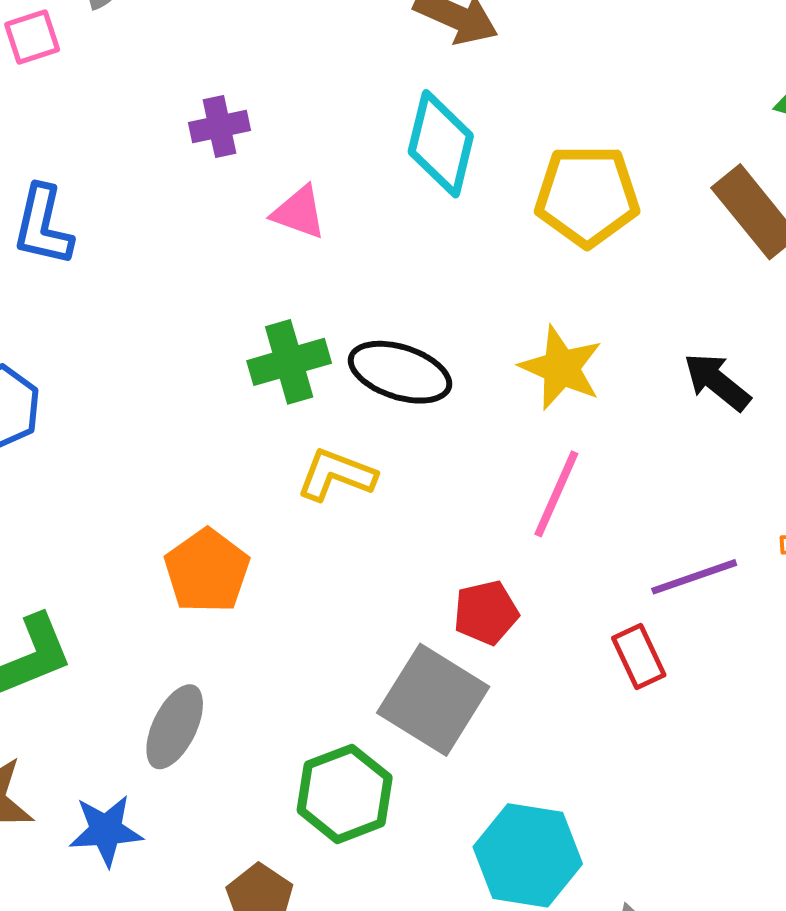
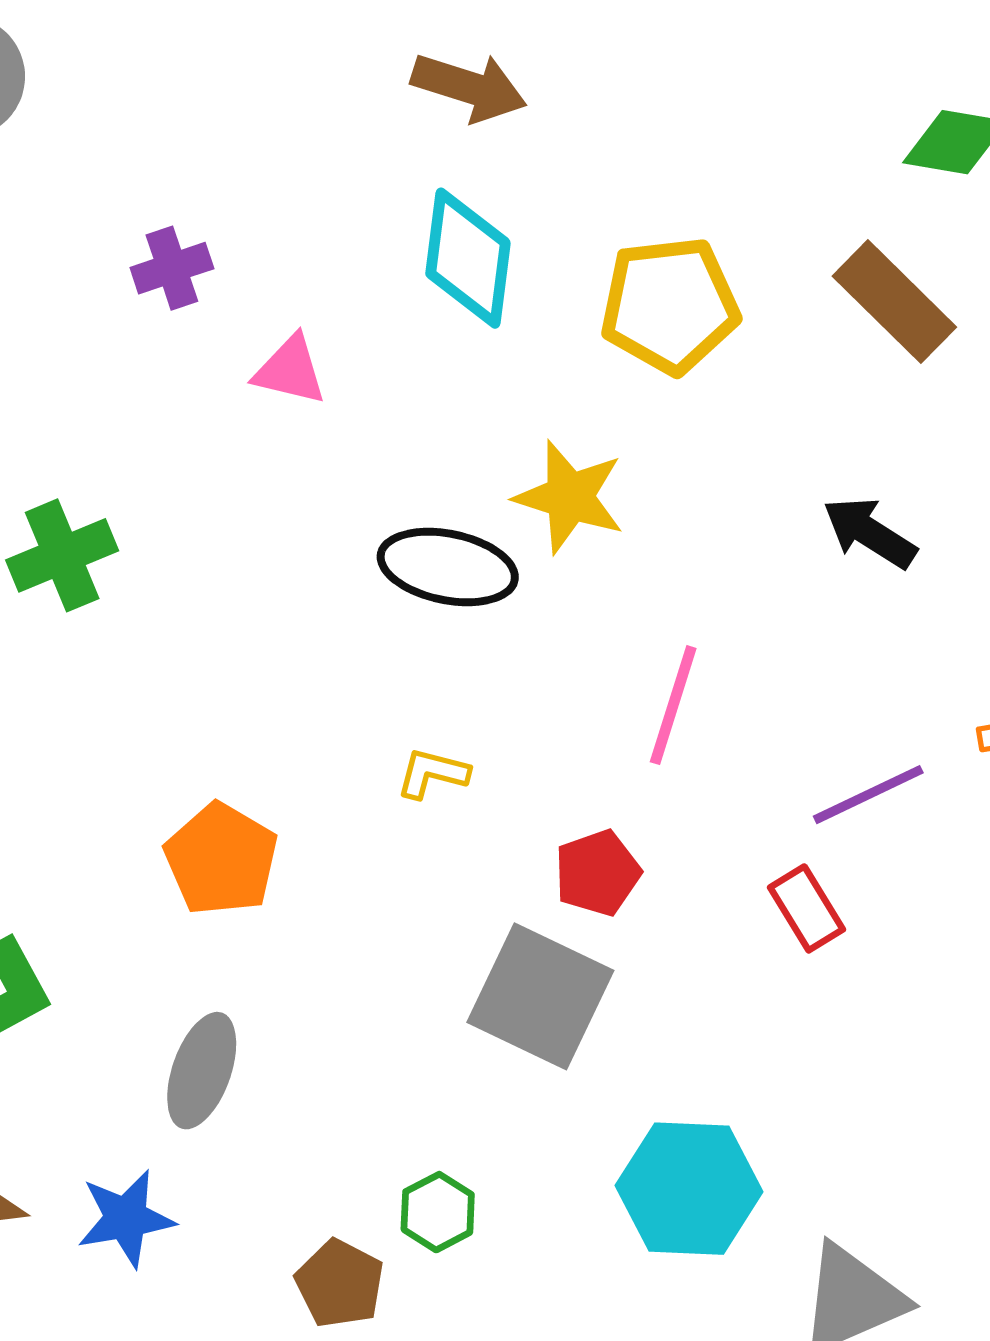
green cross: (289, 362) -> (62, 555), moved
yellow star: (561, 368) -> (570, 497), moved
yellow L-shape: (336, 475) -> (432, 773), moved, size x0.7
green hexagon: (345, 794) -> (438, 1212), moved, size x0.6

